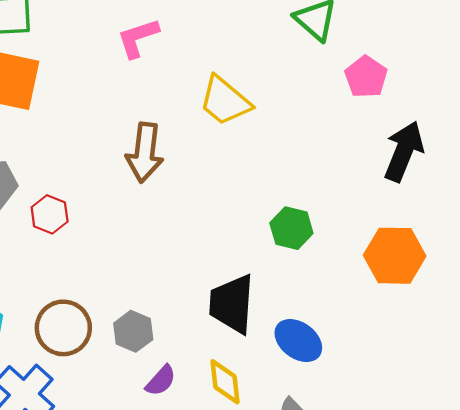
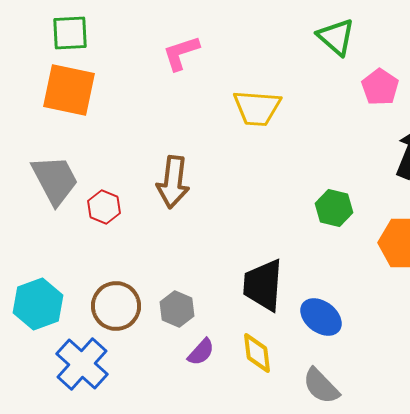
yellow trapezoid: (225, 101) -> (257, 108), turned -36
brown arrow: (145, 153) -> (173, 182), moved
green hexagon: (291, 228) -> (334, 208), moved

